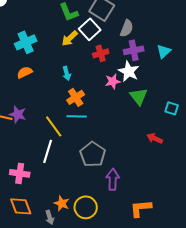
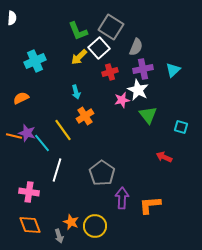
orange semicircle: (25, 72) -> (21, 98), moved
cyan line: (77, 116) -> (42, 143), moved, turned 48
yellow line: (54, 126) -> (63, 130), moved
orange L-shape: (141, 208) -> (150, 205), moved

